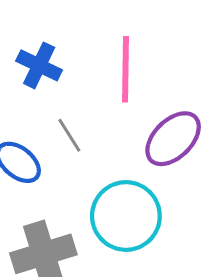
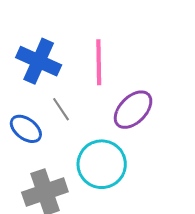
blue cross: (39, 65) -> (39, 61), size x1.4

